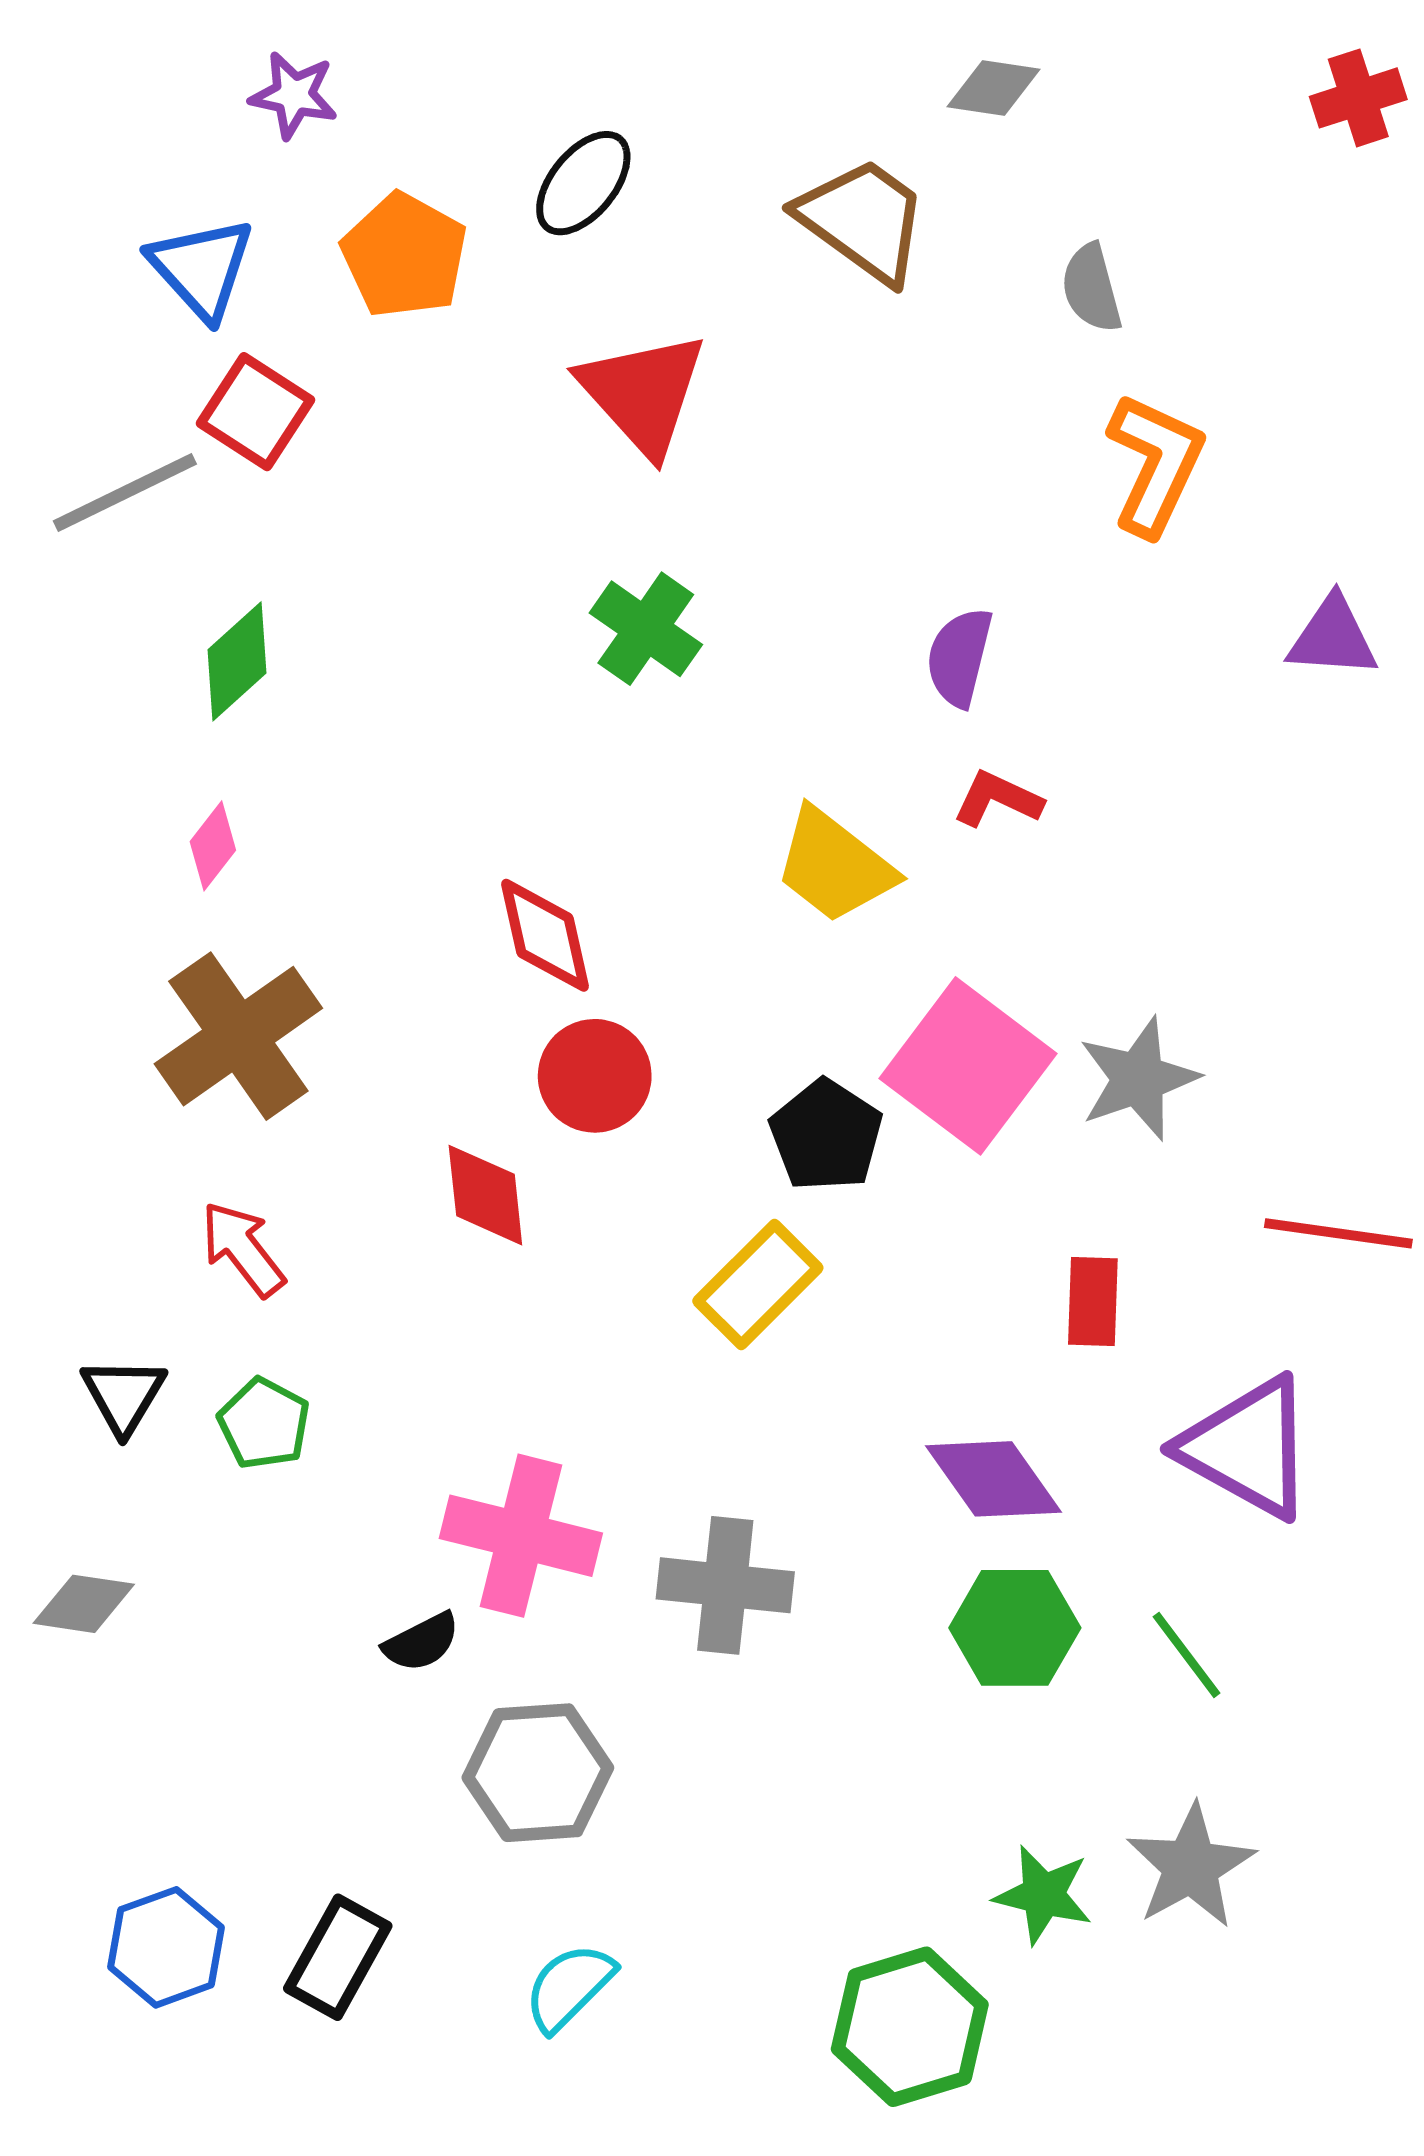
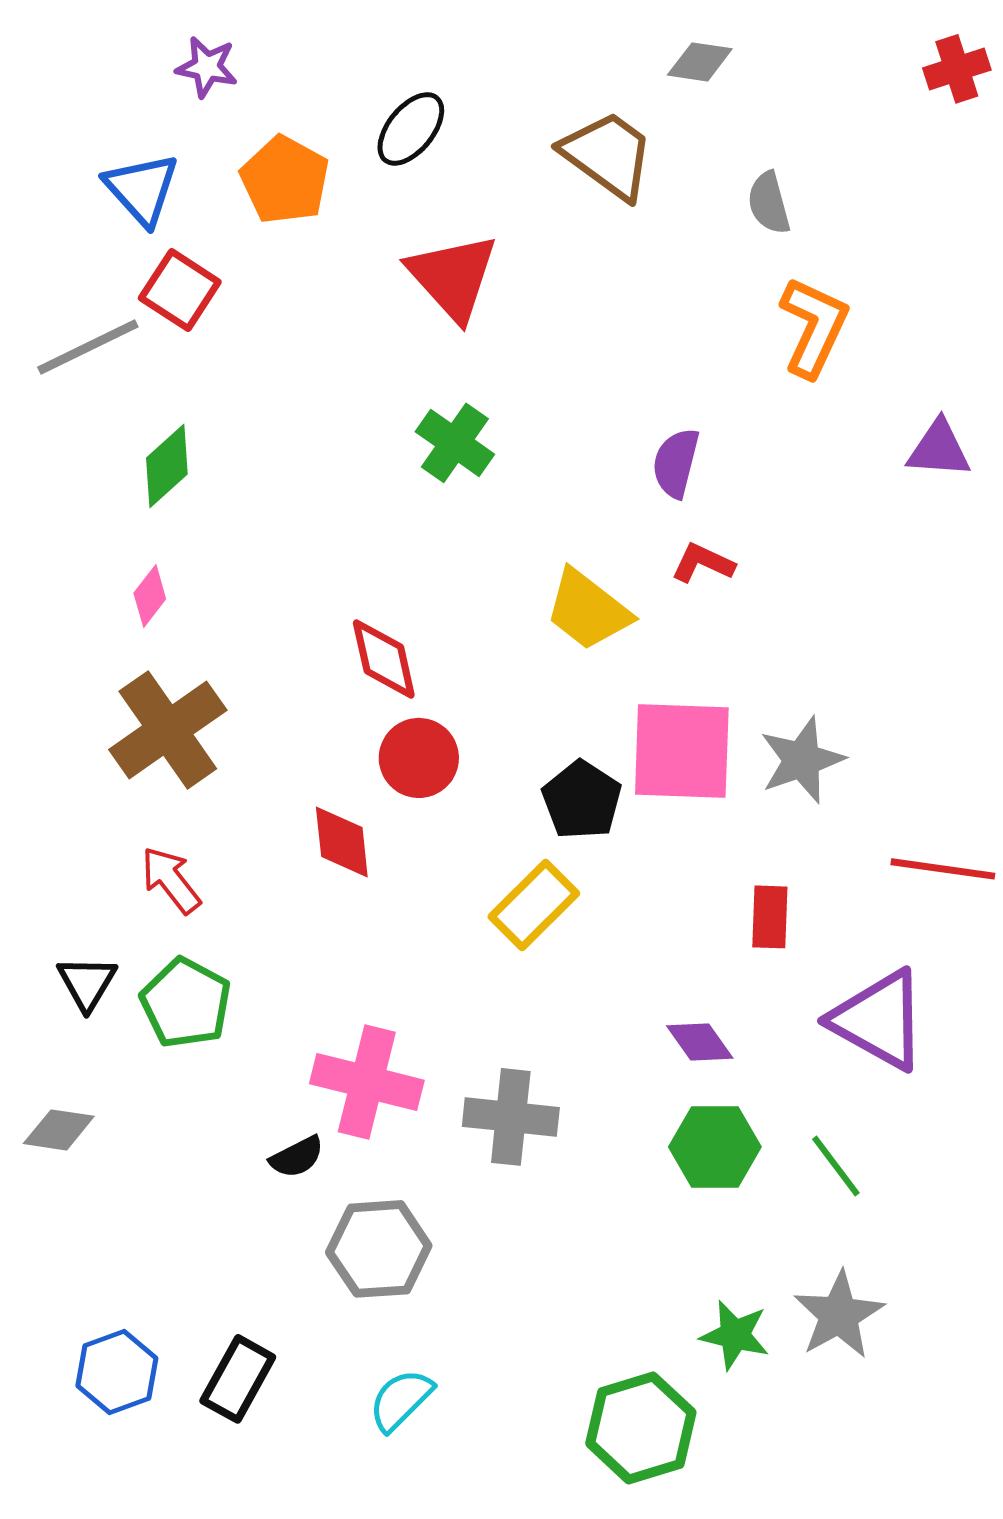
pink square: (968, 1066) -> (682, 751), turned -35
green pentagon: (264, 1424) -> (186, 1003), size x1.4
purple diamond: (994, 1479) -> (700, 1042), size x0.7

